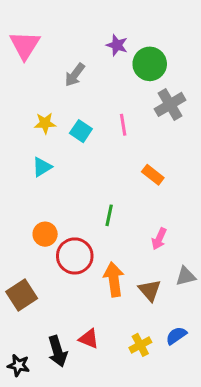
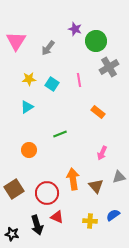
pink triangle: (25, 45) -> (16, 41), moved
green line: (109, 215) -> (60, 134), moved, turned 56
red circle: (75, 256) -> (47, 193), moved
yellow cross: (140, 345) -> (90, 221), turned 32

